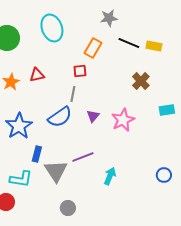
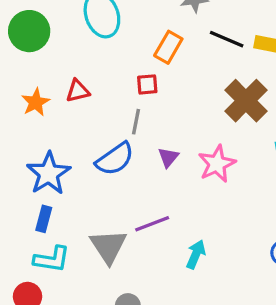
brown cross: (141, 81) -> (246, 101), size x1.5
blue rectangle: (37, 154) -> (44, 219), moved

